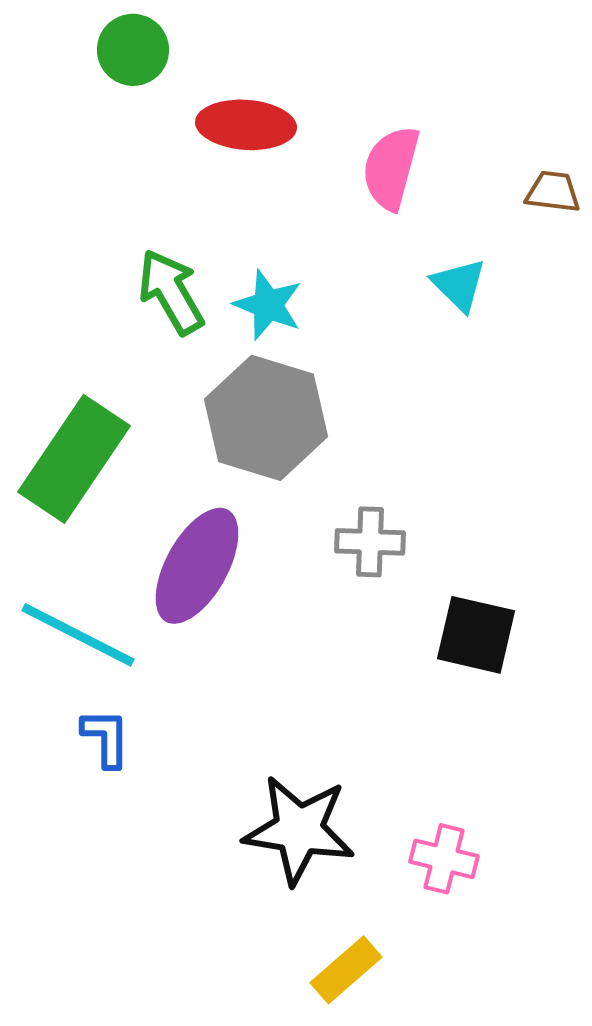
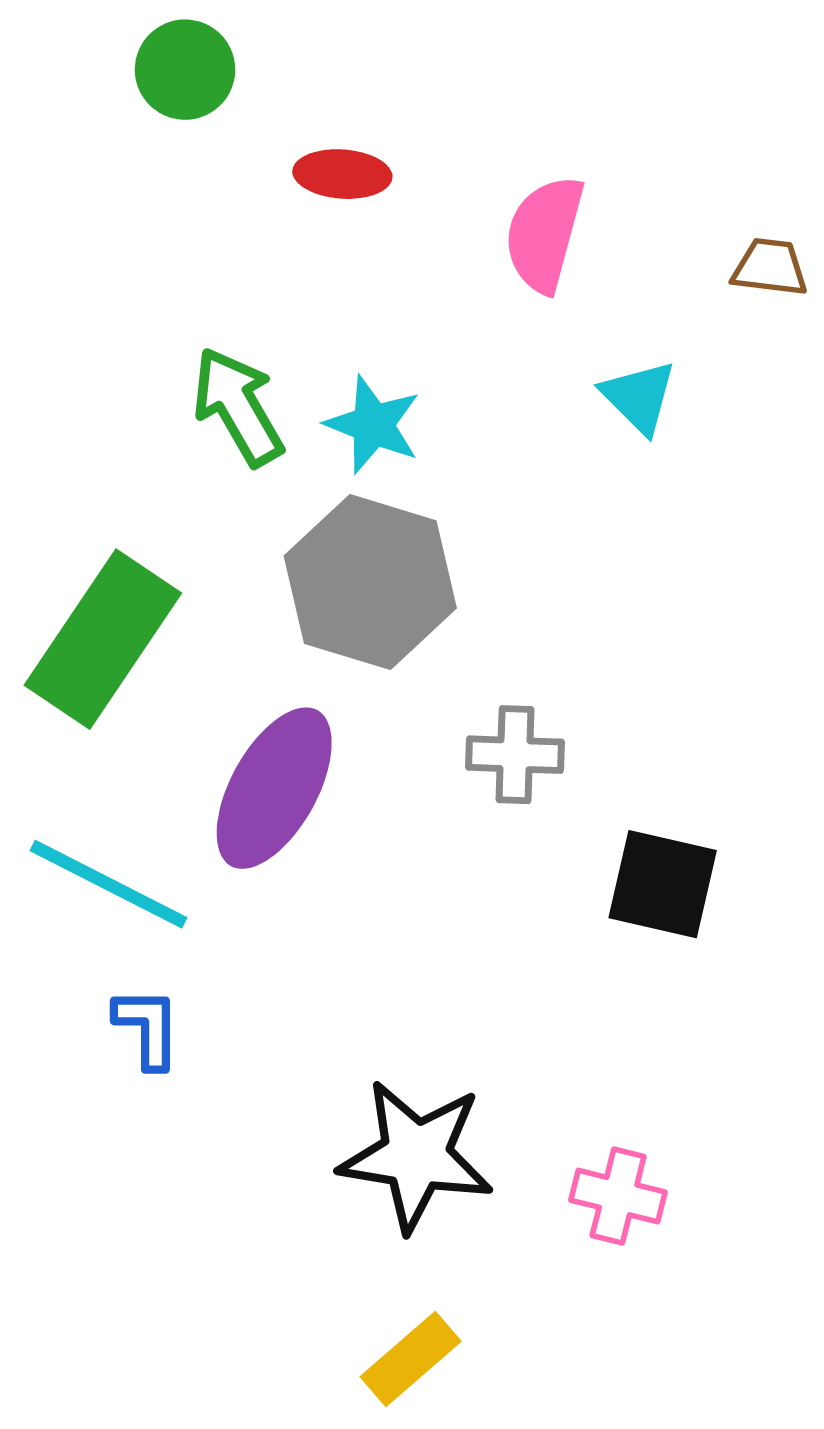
red ellipse: (246, 125) -> (342, 174), size x0.7
yellow rectangle: (346, 970) -> (411, 1359), moved

